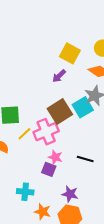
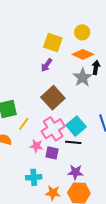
cyan square: (83, 107) -> (76, 126), moved
pink cross: (46, 132) -> (53, 129), moved
pink star: (55, 157) -> (36, 146), moved
black line: (85, 159) -> (73, 142), moved

